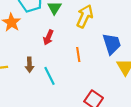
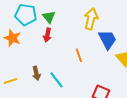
yellow arrow: (85, 16) -> (91, 19), moved
red arrow: (48, 37) -> (47, 35), moved

